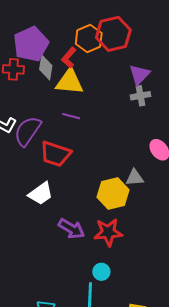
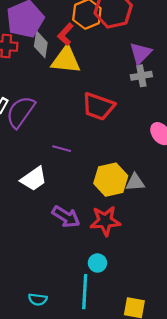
purple line: (71, 116) -> (62, 149), moved
red trapezoid: (56, 154) -> (98, 106), moved
gray triangle: (135, 178) -> (135, 182), moved

